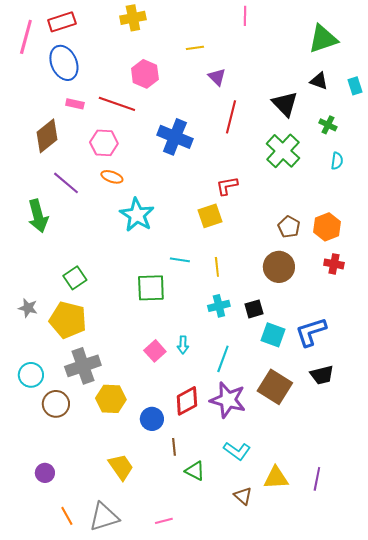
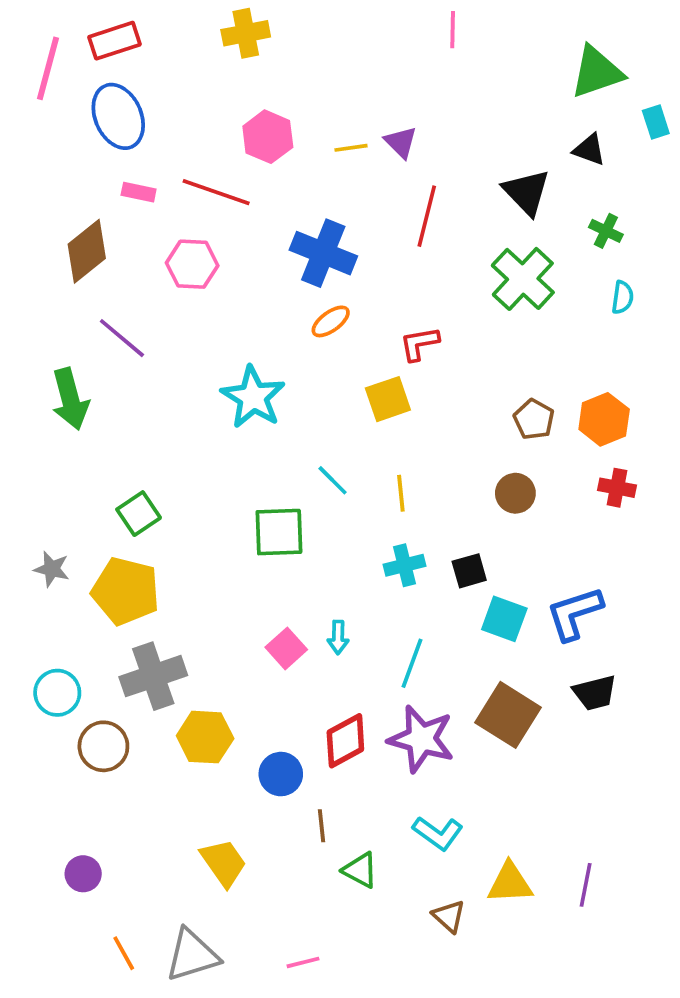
yellow line: (195, 48) -> (351, 148), moved
cyan rectangle: (355, 86) -> (656, 122), moved
orange ellipse: (112, 177) -> (331, 321), moved, turned -55
cyan line: (180, 260) -> (333, 480), turned 36
brown circle: (279, 267) -> (515, 493), size x0.7

